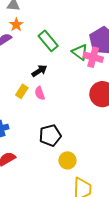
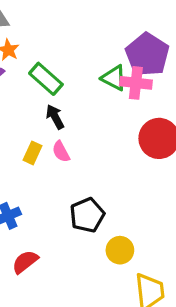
green rectangle: (48, 41) -> (46, 79), moved
black arrow: (39, 71) -> (55, 117), turned -77

